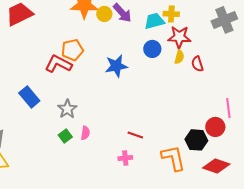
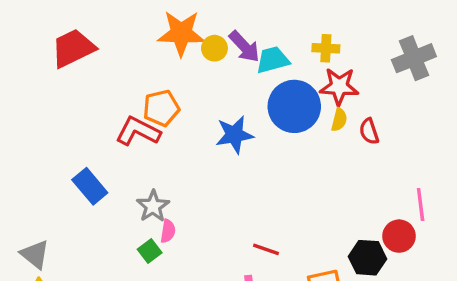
cyan trapezoid: (154, 21) -> (273, 60), moved
blue circle: (152, 49) -> (294, 106), size x1.8
pink semicircle: (85, 133) -> (168, 231), moved

